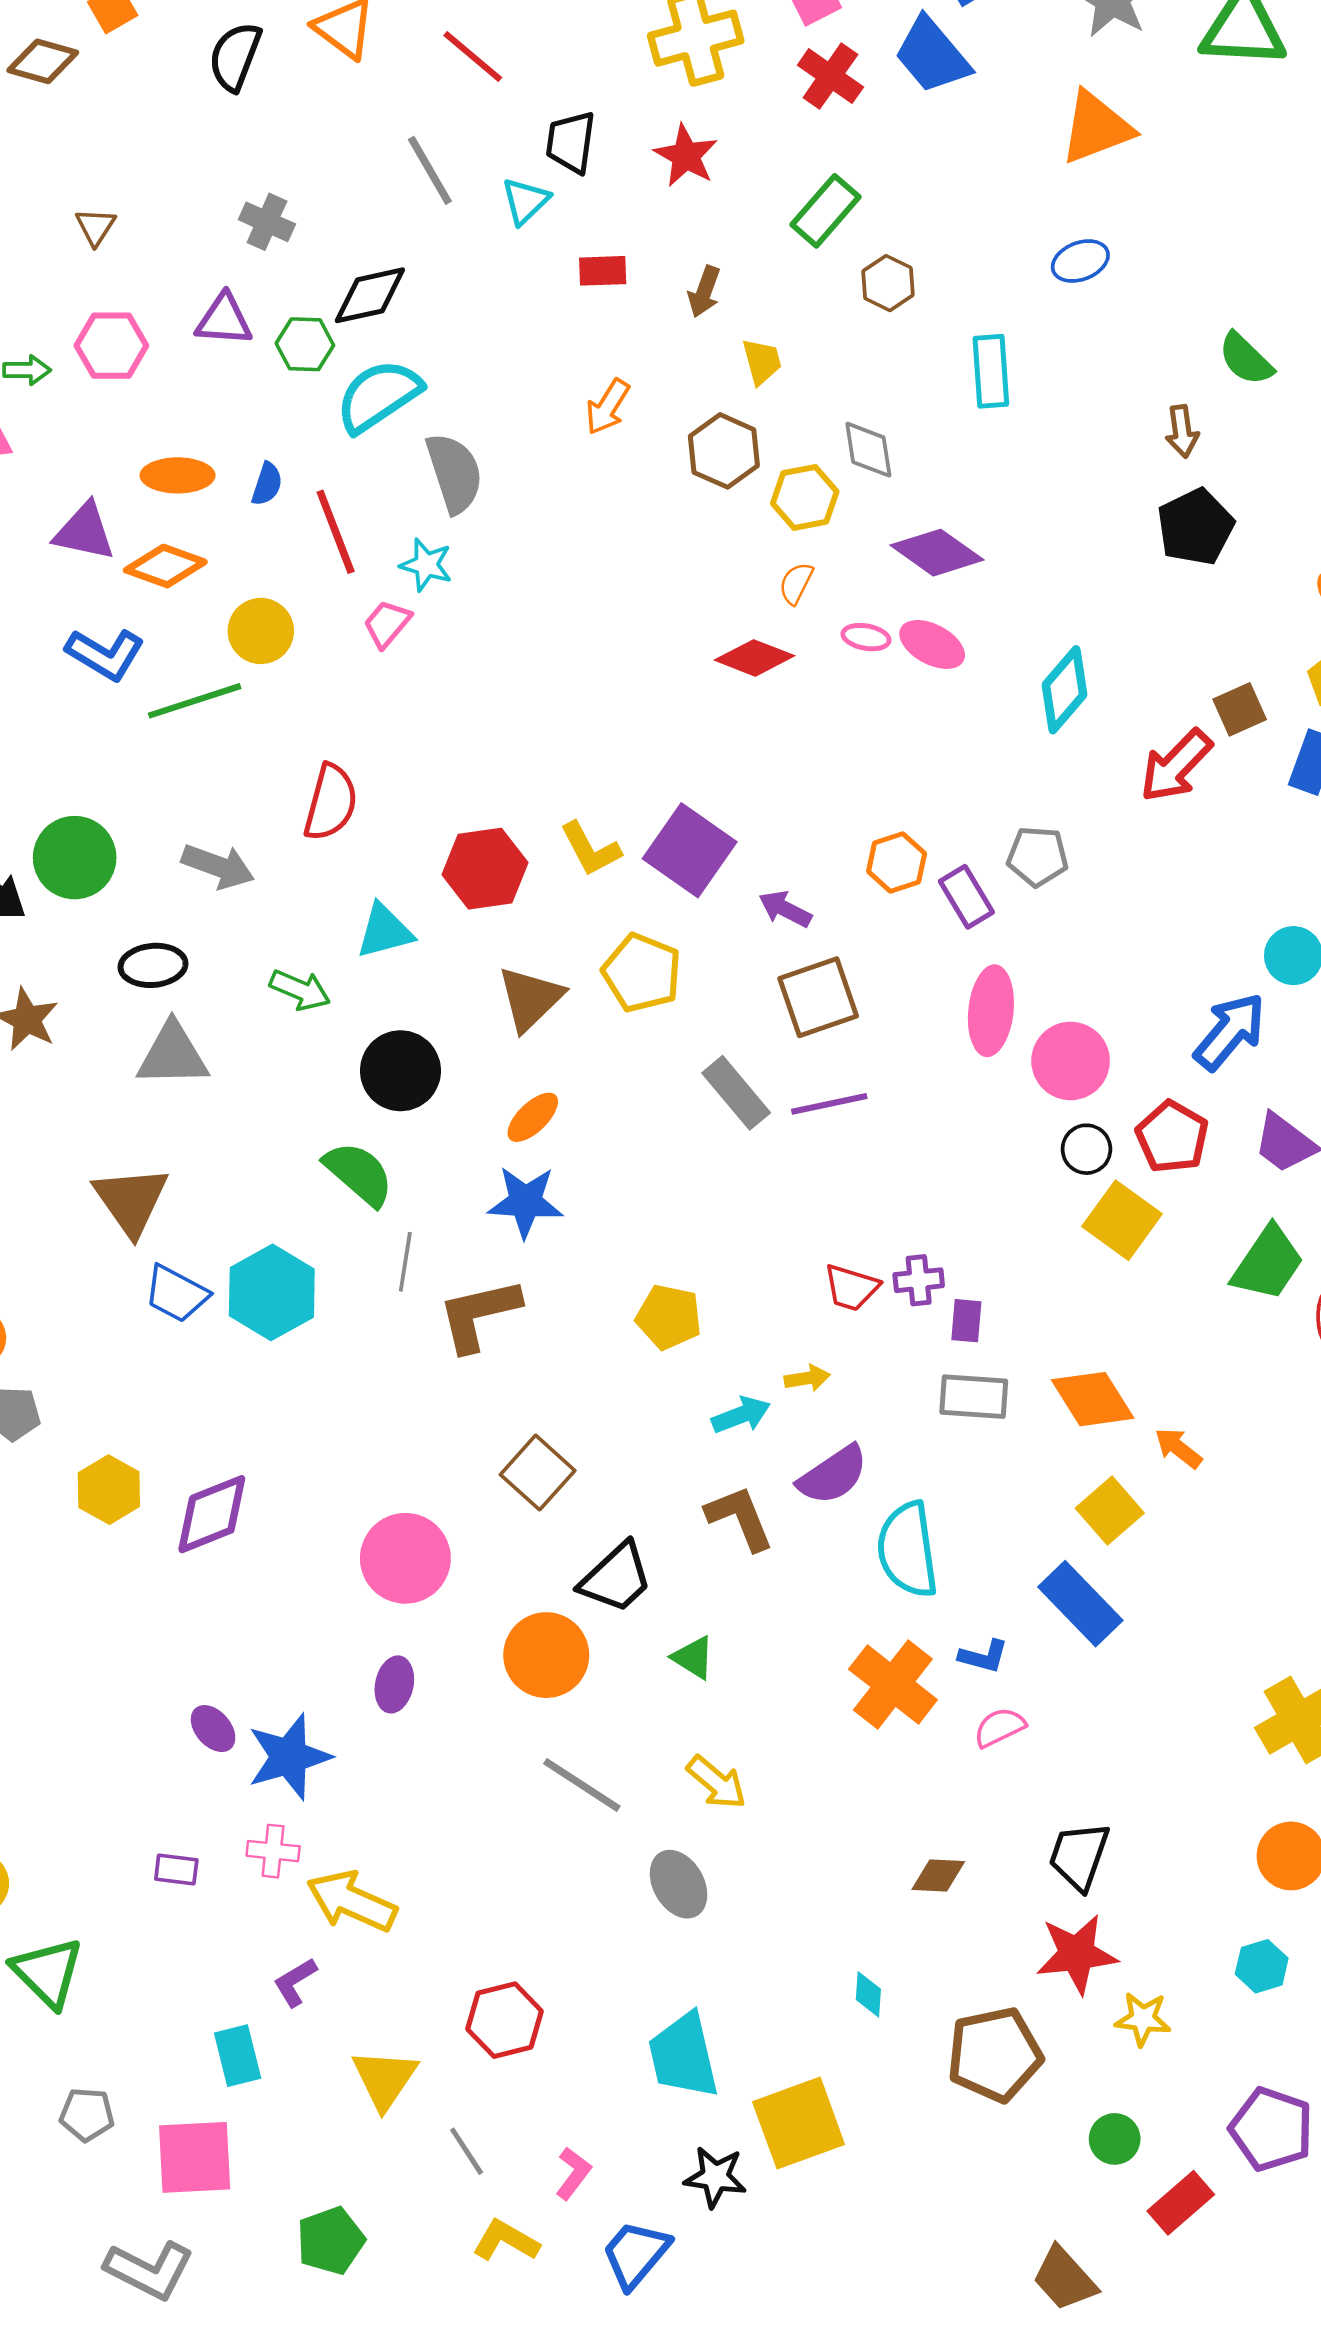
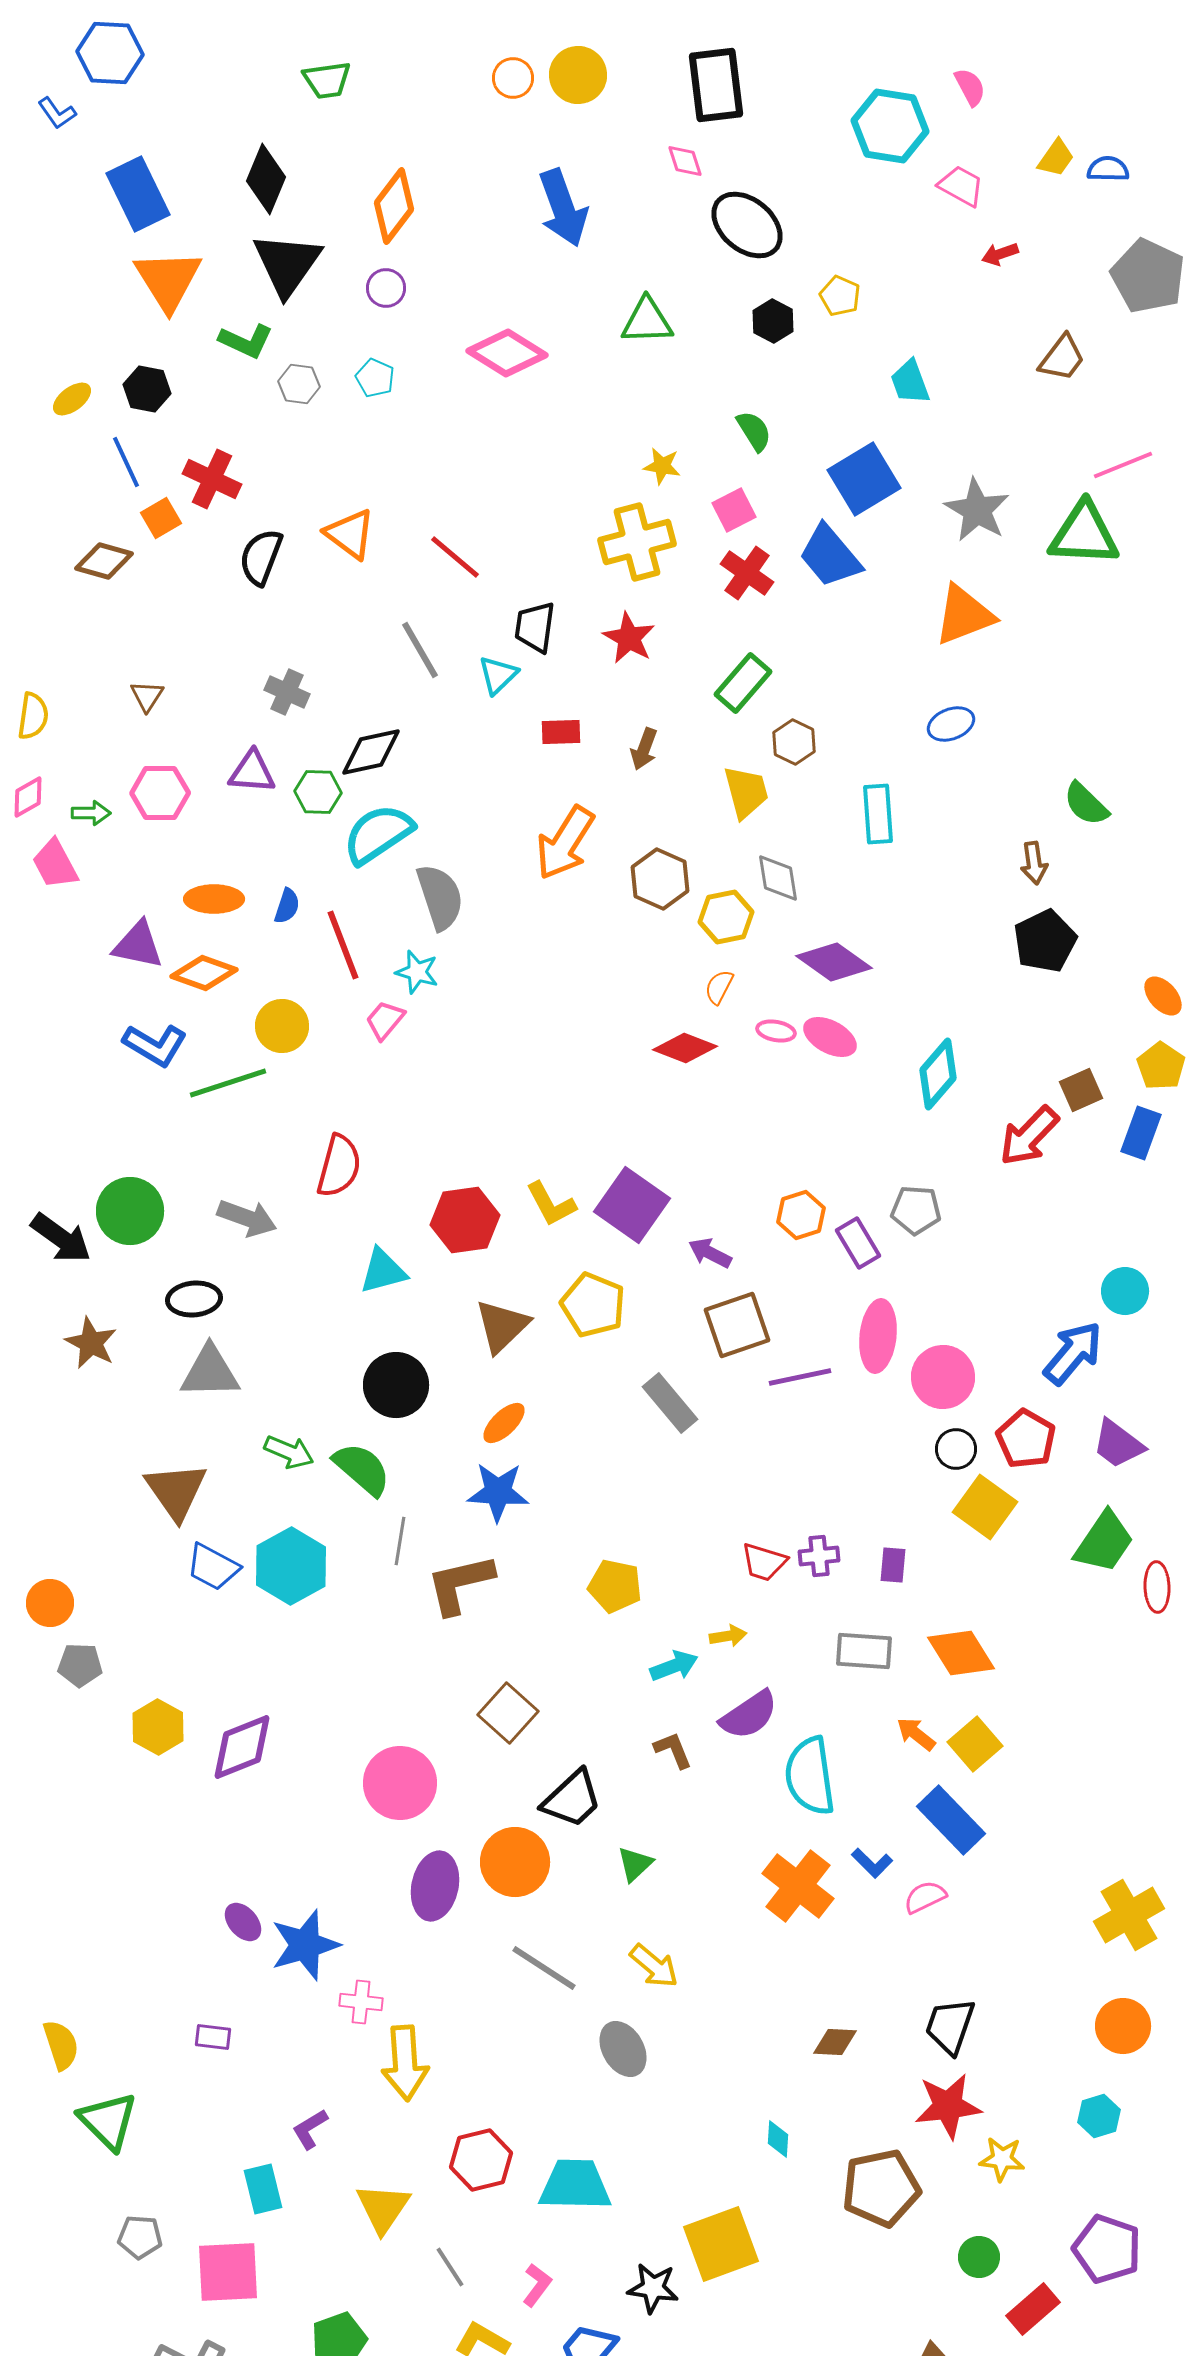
yellow trapezoid: (762, 361) -> (746, 792), moved, size x1.4
orange arrow: (607, 407) -> (565, 843), size x1.6
green arrow: (300, 990) -> (289, 1452), moved
purple line: (829, 1104) -> (800, 1377), moved
purple rectangle: (966, 1321) -> (893, 1565), moved
orange arrow: (1178, 1448) -> (916, 1734), moved
brown L-shape: (740, 1518) -> (673, 1750), size x0.7
blue L-shape: (984, 1656) -> (872, 1863), turned 30
green triangle: (693, 1658) -> (635, 1864), turned 45
purple ellipse: (394, 1684) -> (435, 1886), moved, size x1.5
pink semicircle: (999, 1727) -> (925, 1897), moved
pink cross: (273, 1851) -> (361, 2002), moved
yellow arrow: (351, 1901) -> (405, 2063), moved, turned -118
cyan trapezoid: (683, 2056) -> (575, 2185), moved, turned 104

